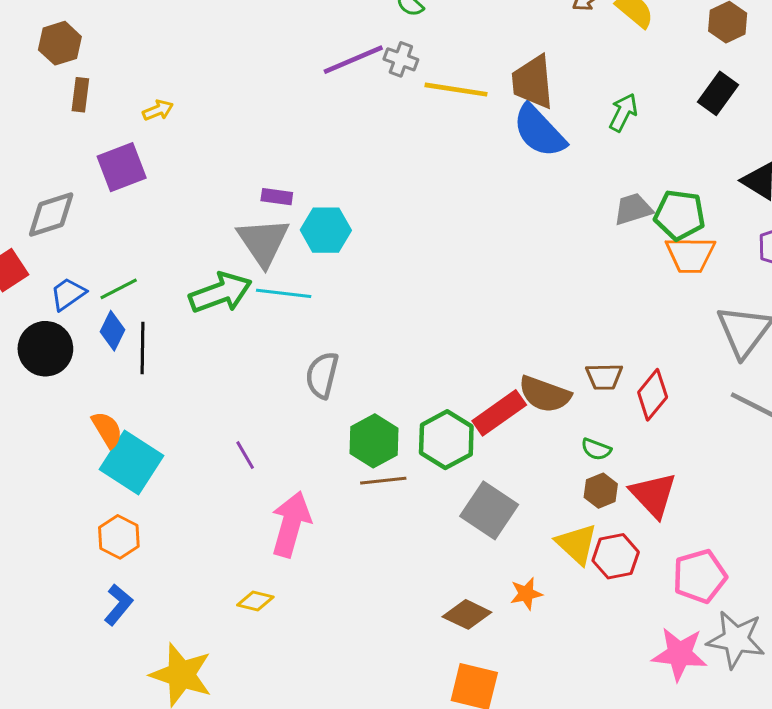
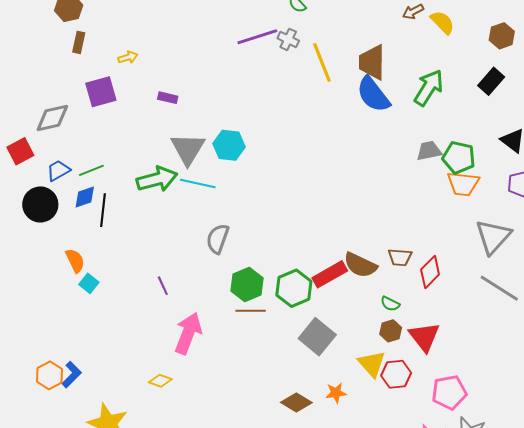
yellow line: (456, 90) -> (322, 62), turned 54
green arrow: (623, 112) -> (429, 88), size x1.5
purple rectangle: (277, 197) -> (168, 98), moved
blue diamond: (113, 331) -> (85, 197), turned 40
cyan square: (131, 462) -> (89, 283), size x0.5
orange hexagon: (119, 537) -> (49, 375), moved

